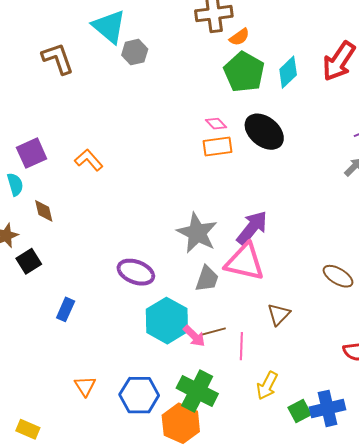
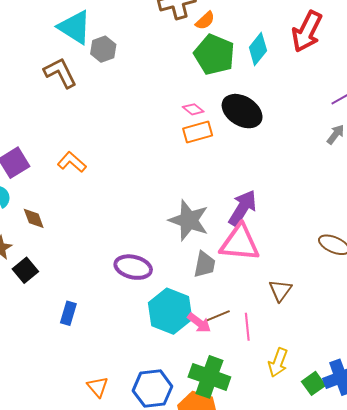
brown L-shape: (58, 59) -> (60, 73), moved

